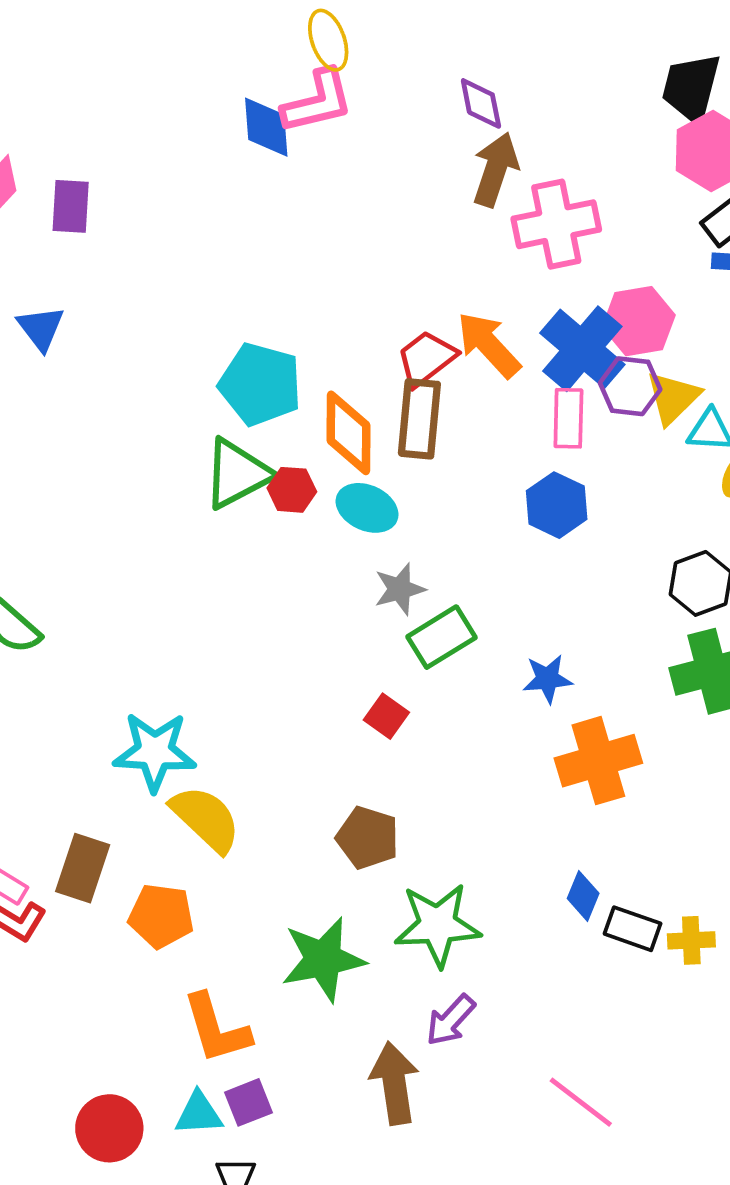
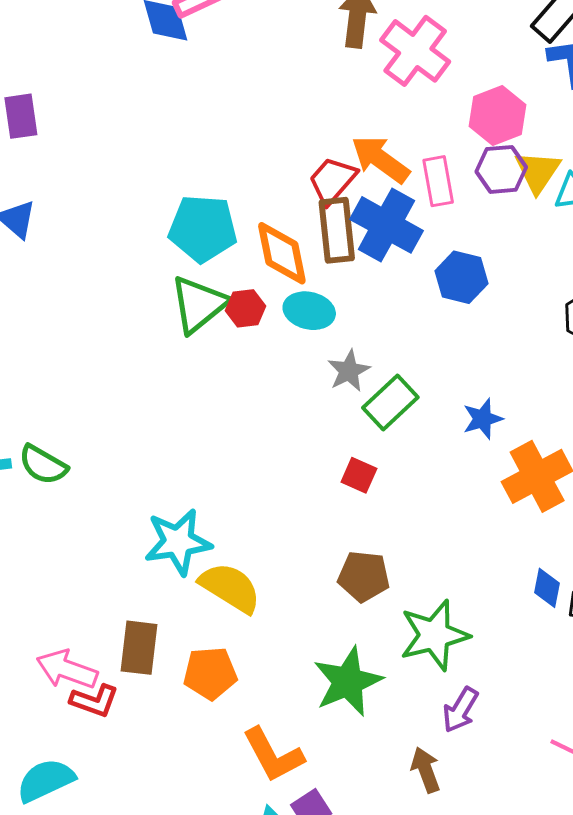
pink cross: (556, 224) -> (415, 51), turned -30
blue cross: (582, 349) -> (386, 225), moved
pink rectangle: (568, 418) -> (438, 181), moved
brown arrow: (394, 1083) -> (426, 770), size x0.7

